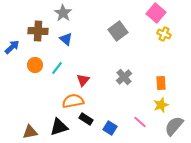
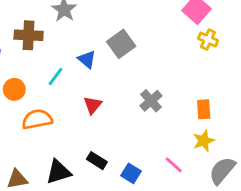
gray square: (118, 31) -> (121, 44), moved
blue triangle: (66, 39) -> (87, 59), moved
orange circle: (35, 65) -> (14, 89), moved
cyan line: (57, 68) -> (56, 77), moved
orange semicircle: (73, 101) -> (37, 119), moved

